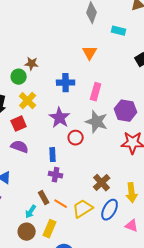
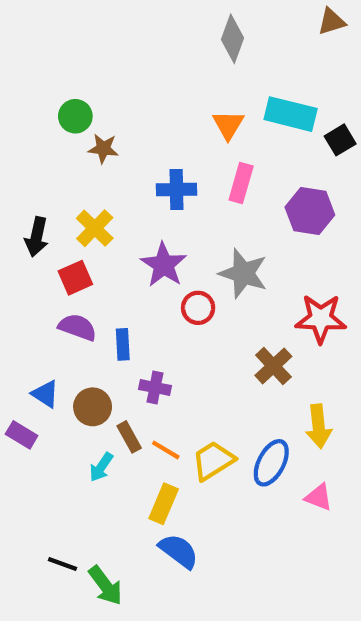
cyan rectangle: (119, 31) -> (291, 114), moved, size x1.6
green circle: (19, 77) -> (75, 116), moved
pink rectangle: (96, 92) -> (241, 183), moved
purple hexagon: (126, 111) -> (310, 211), moved
blue rectangle: (53, 155) -> (123, 344), moved
brown cross: (102, 183) -> (273, 366), moved
yellow rectangle: (50, 229) -> (164, 504), moved
brown circle: (27, 232) -> (93, 407), moved

